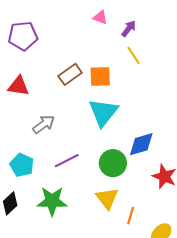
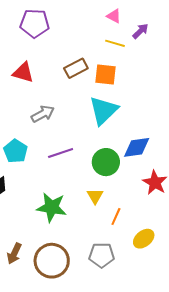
yellow line: (134, 55) -> (115, 43), moved, turned -48
yellow triangle: (107, 198) -> (95, 196), size x0.7
green star: (52, 201) -> (52, 207), moved

